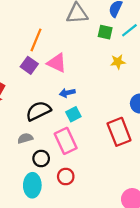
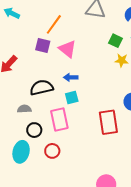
green square: (105, 32) -> (116, 41), moved
purple square: (29, 65) -> (43, 45), turned -35

